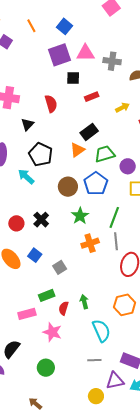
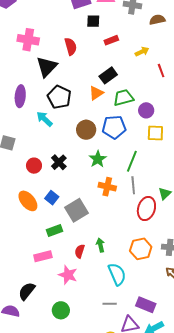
black triangle: (27, 124) -> (47, 67), size x1.6
blue pentagon: (96, 184) -> (114, 127), turned 30
orange cross: (90, 243) -> (107, 187), turned 30
gray square: (60, 267) -> (76, 210), size x1.6
green rectangle: (47, 295) -> (55, 231), moved

